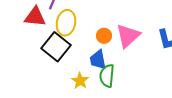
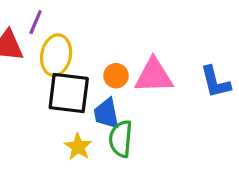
pink triangle: (128, 36) -> (154, 76), turned 40
black square: (56, 47) -> (69, 93), moved, turned -32

